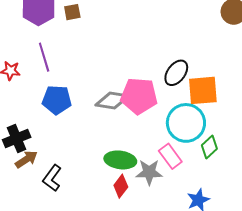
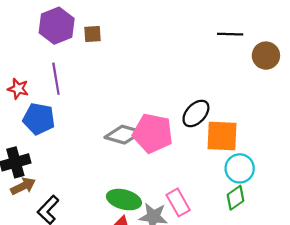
blue pentagon: (57, 100) -> (39, 119), moved
cyan circle: (186, 123) -> (240, 168), moved, size x0.7
green diamond: (209, 147) -> (236, 198), moved

